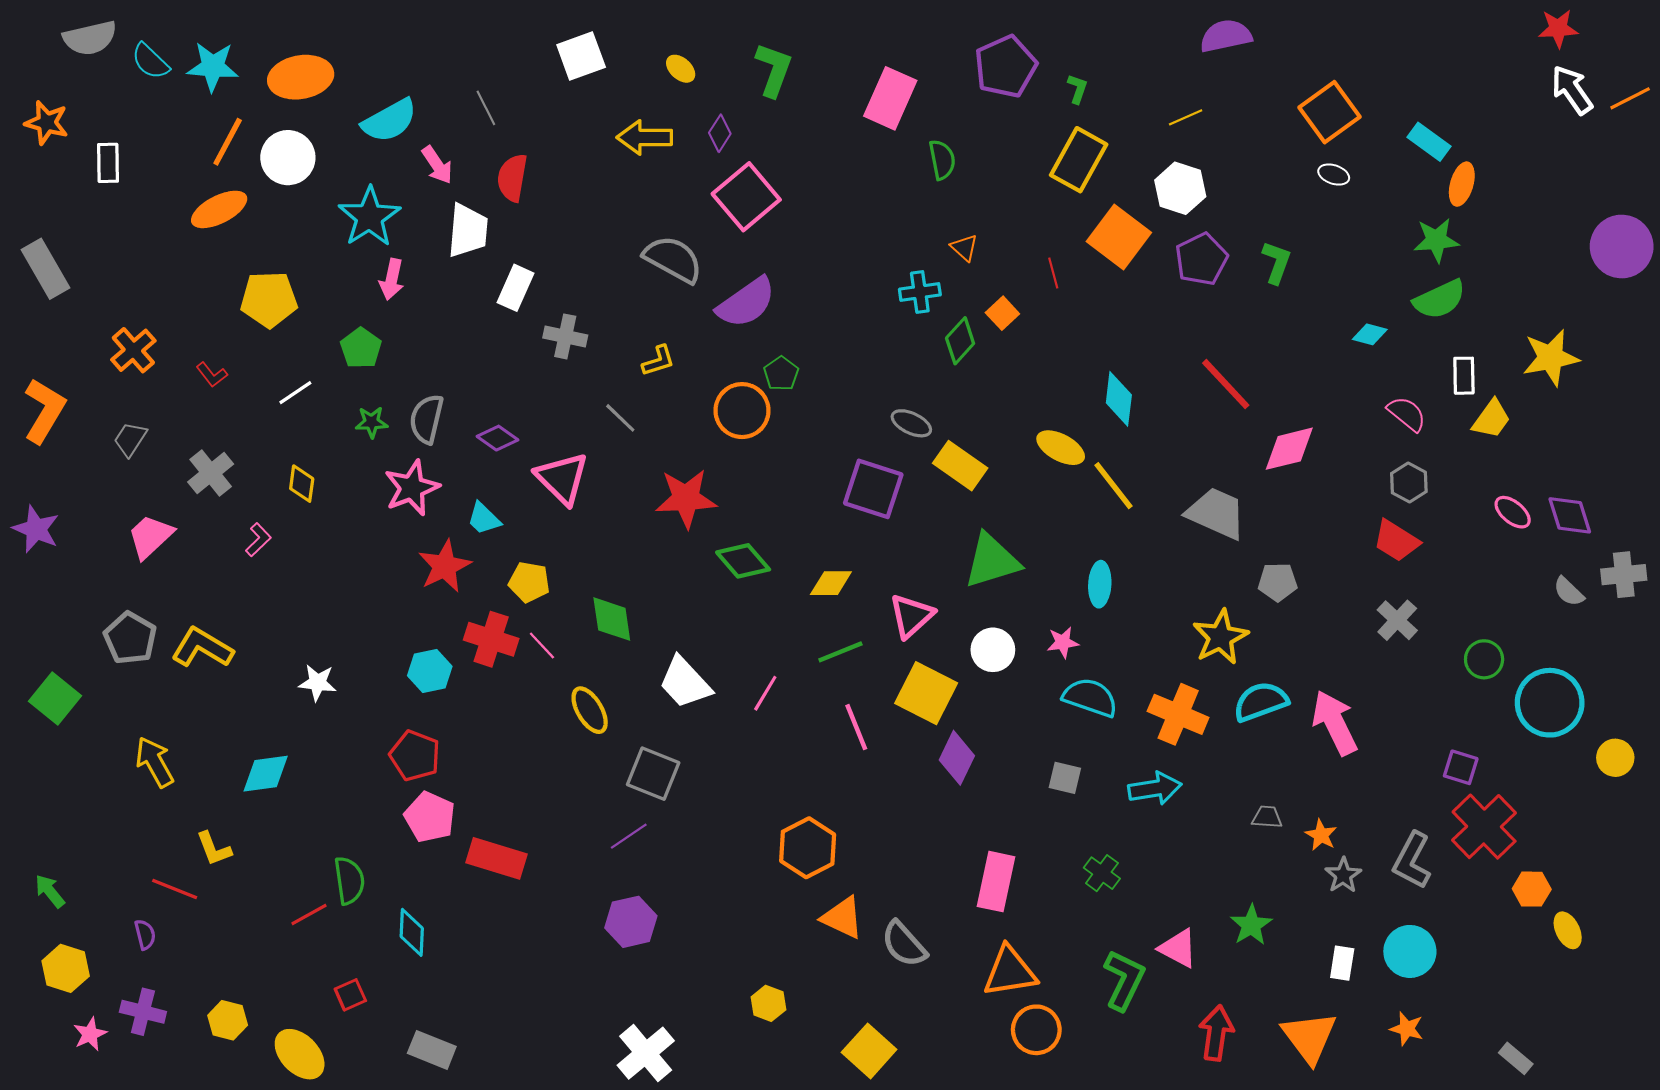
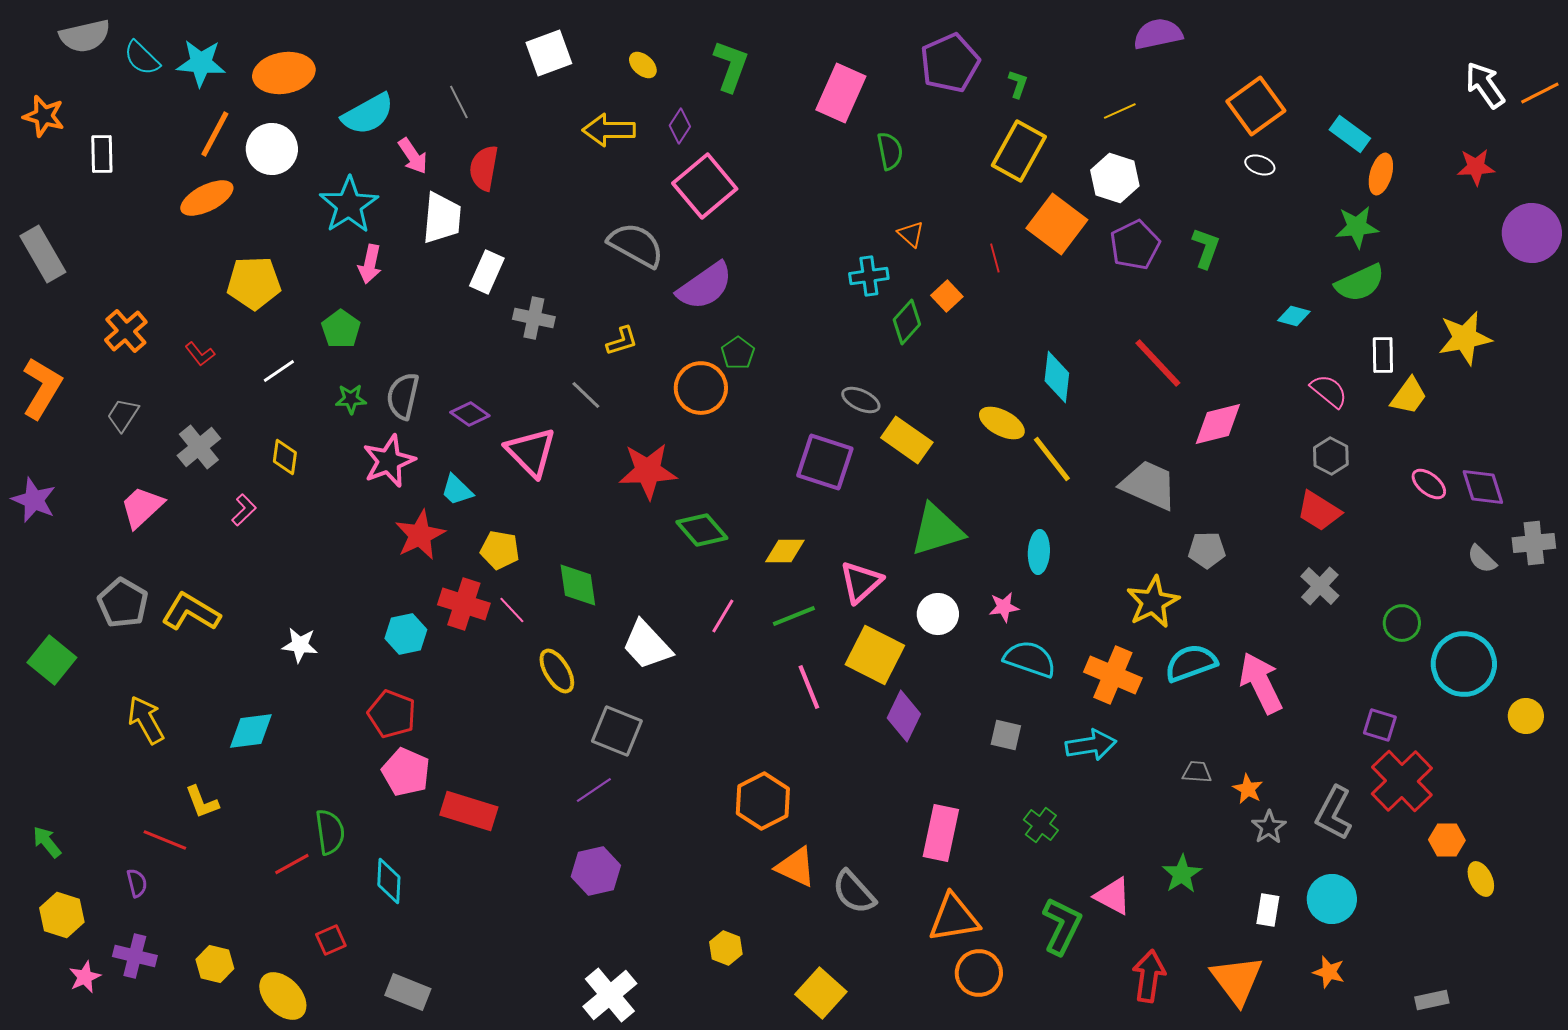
red star: (1558, 28) -> (1476, 167), moved
pink line: (765, 693) -> (723, 616), moved
gray rectangle: (1516, 1058) -> (1432, 1000), turned -52

